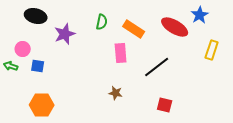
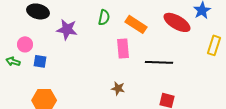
purple star: (65, 34) -> (67, 29), turned 30
black line: (157, 67) -> (159, 62), turned 40

